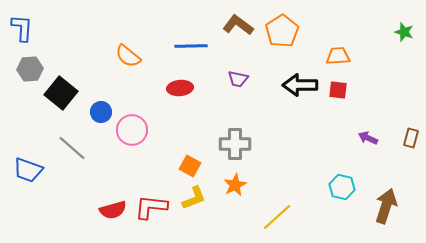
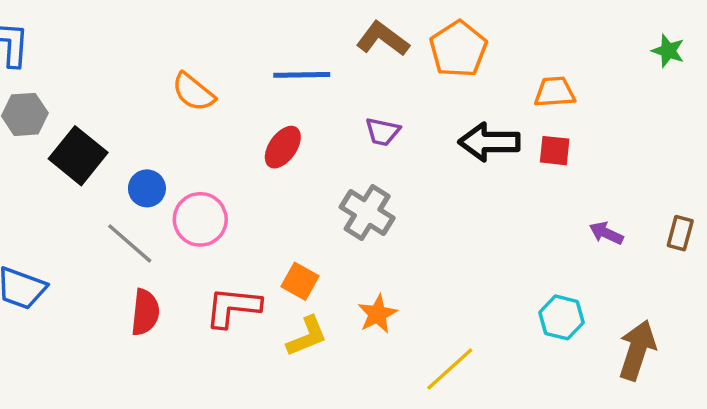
red ellipse: (180, 88) -> (283, 147), turned -50
gray cross: (235, 144) -> (367, 212), moved, turned 32
gray line: (72, 148) -> (130, 243), moved
red L-shape: (151, 207) -> (233, 307), moved
red semicircle: (113, 210) -> (145, 312), moved, turned -68

